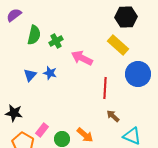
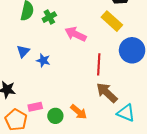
blue star: (50, 73) -> (43, 60), moved
brown arrow: (113, 116) -> (107, 93), size x1.6
pink rectangle: (42, 130) -> (35, 107), turned 40

